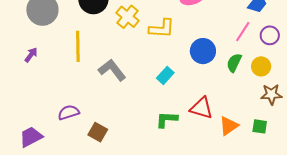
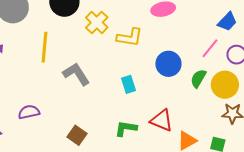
yellow circle: (261, 66) -> (225, 85), size x1.4
cyan rectangle: (165, 75) -> (129, 84), turned -66
brown square: (98, 132) -> (77, 135), moved

